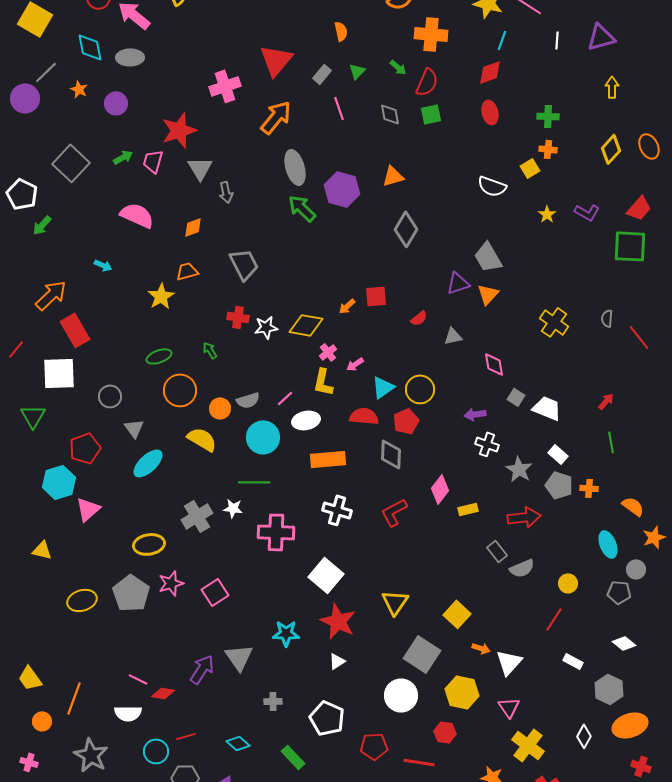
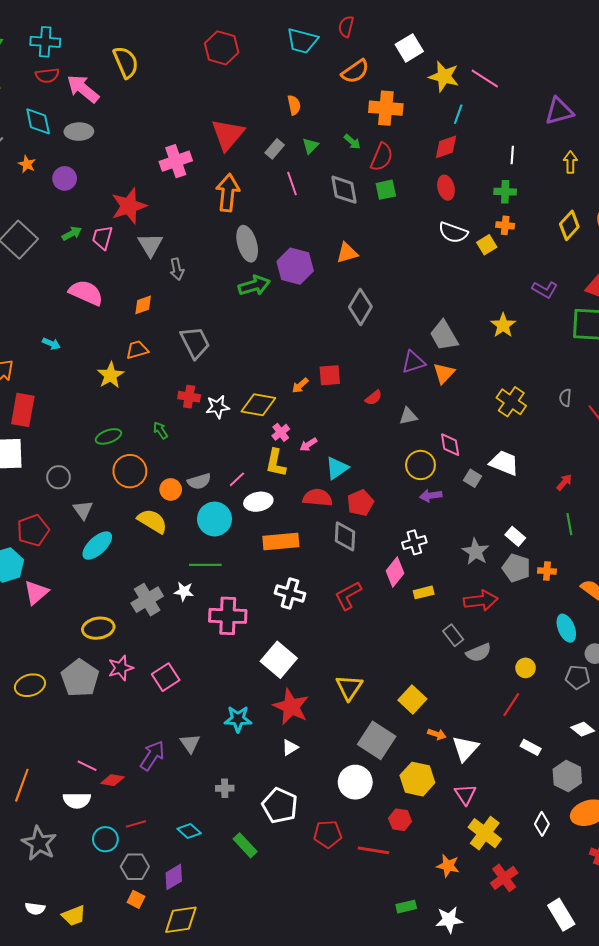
white line: (557, 40) -> (512, 155), moved
gray diamond: (390, 114) -> (344, 190), size x1.4
orange arrow: (276, 117) -> (228, 193), turned -33
white semicircle: (492, 186) -> (453, 232), moved
green arrow: (302, 208) -> (254, 286), turned 120
yellow star: (547, 214) -> (503, 325), moved, size x1.4
red rectangle: (75, 330) -> (23, 410), turned 40
yellow circle: (420, 389) -> (420, 465), moved
white trapezoid: (547, 408) -> (504, 463), moved
white cross: (487, 444) -> (414, 542), moved, turned -35
gray triangle: (239, 657) -> (190, 743), size x0.7

